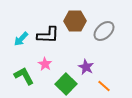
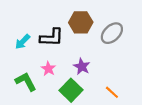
purple star: (86, 67) -> (82, 66), moved

